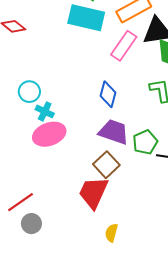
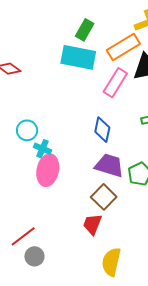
pink ellipse: (49, 134) -> (48, 170), turned -56
red trapezoid: (93, 193) -> (92, 224), size x0.7
yellow semicircle: (111, 233) -> (111, 262), size x1.6

